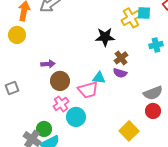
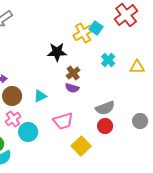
cyan square: (144, 13) -> (96, 28), turned 32
cyan cross: (156, 45) -> (108, 60), turned -32
cyan triangle: (99, 78) -> (40, 96), moved, turned -32
pink trapezoid: (88, 90) -> (63, 121), moved

